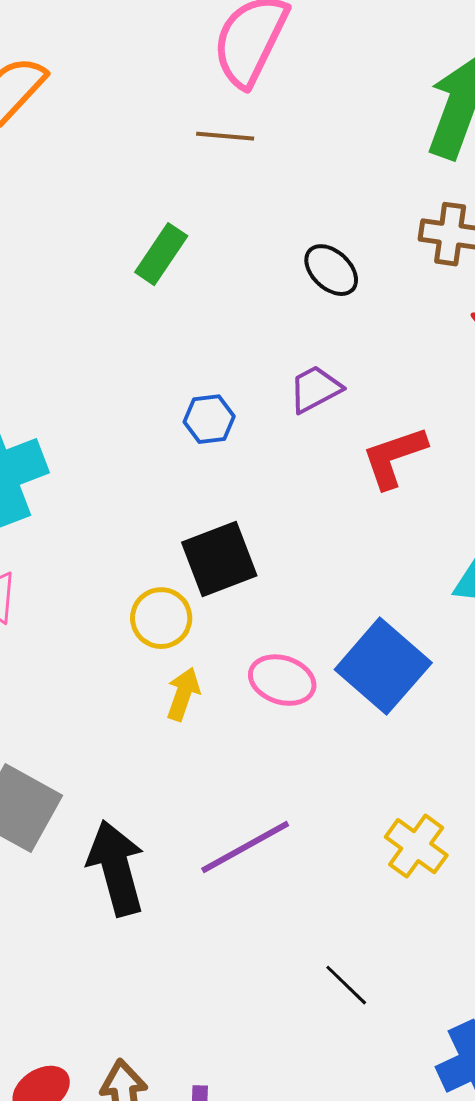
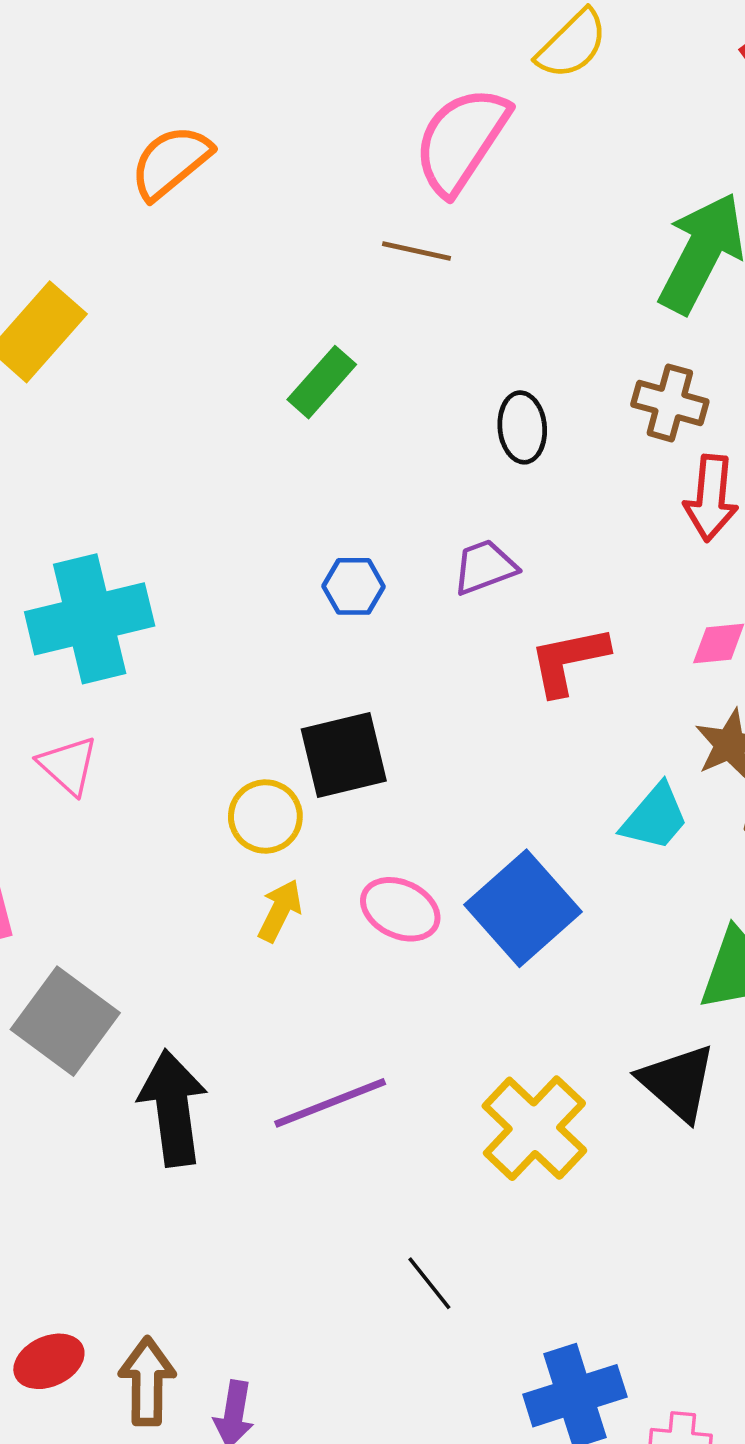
black ellipse: (331, 270) -> (522, 427), turned 34
yellow cross: (416, 846) -> (534, 1128), size x1.4

